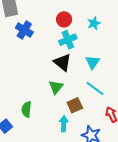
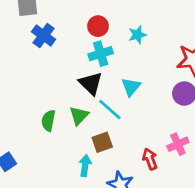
cyan line: (95, 88) -> (110, 109), moved
green semicircle: (26, 109) -> (48, 121), moved

